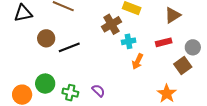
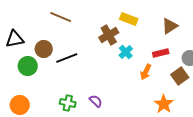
black triangle: (23, 13) -> (15, 39), moved
cyan cross: (129, 41) -> (126, 52), turned -32
orange arrow: (138, 61) -> (146, 72), moved
green circle: (45, 84) -> (28, 66), moved

